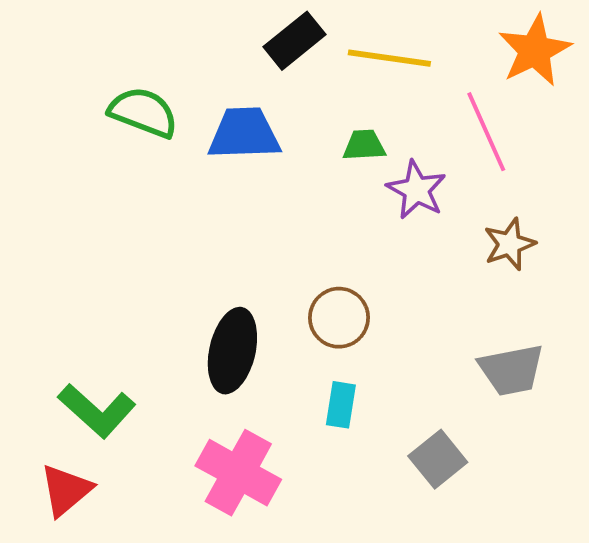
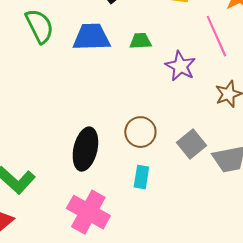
green semicircle: (143, 112) -> (39, 26), turned 42
green trapezoid: (364, 145) -> (140, 41), moved
gray square: (438, 459) -> (191, 144), moved

